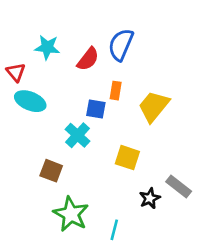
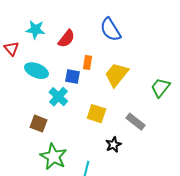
blue semicircle: (121, 45) -> (110, 30), moved, turned -55
cyan ellipse: (30, 101) -> (36, 71), moved
gray rectangle: (179, 186) -> (135, 122), moved

